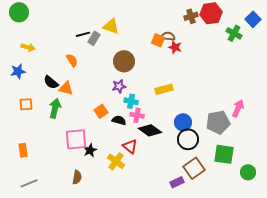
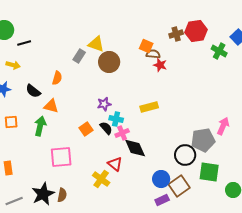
black line: (83, 34) -> (24, 43), moved
orange square: (158, 40) -> (146, 46), moved
orange semicircle: (72, 60) -> (57, 78), turned 48
brown circle: (124, 61) -> (109, 62), moved
black semicircle: (51, 82) -> (33, 91), moved
pink cross: (137, 115) -> (122, 133), turned -32
black semicircle: (119, 120) -> (106, 128), moved, turned 32
blue circle: (183, 122) -> (161, 179), moved
black diamond: (150, 130) -> (135, 148), turned 30
black circle: (188, 139) -> (185, 155), moved
black star: (90, 150) -> (43, 194), moved, size x1.6

